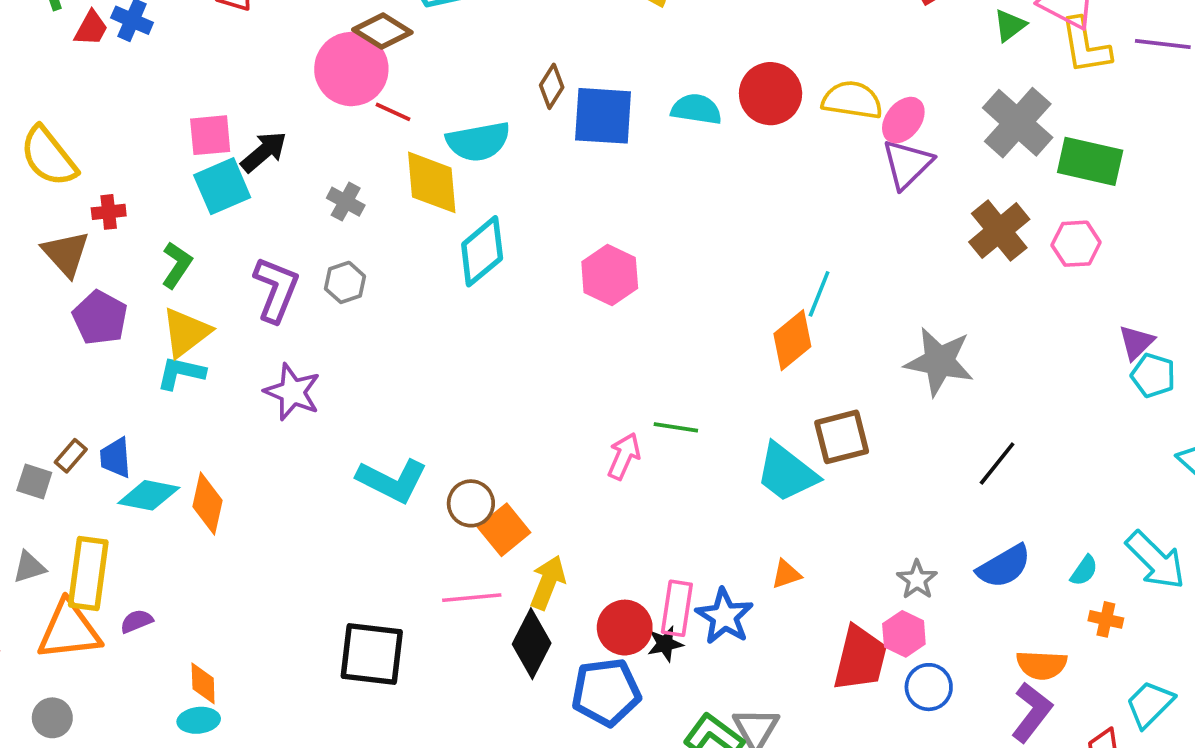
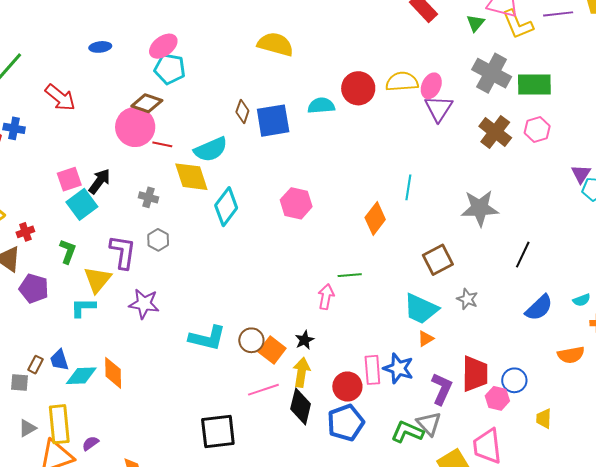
yellow triangle: (186, 332) -> (97, 280), moved
orange diamond: (792, 340) -> (375, 218), moved
cyan trapezoid: (787, 473) -> (421, 309), moved
cyan semicircle: (1084, 571) -> (582, 300), turned 48
gray star: (917, 580) -> (467, 299), moved
pink hexagon: (904, 634) -> (497, 398), moved
black star: (665, 644) -> (305, 340), moved
purple L-shape: (1032, 712) -> (442, 389), moved

